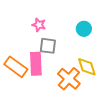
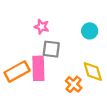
orange rectangle: (16, 67) -> (17, 71), turned -65
orange cross: (69, 79) -> (74, 84), size x0.7

